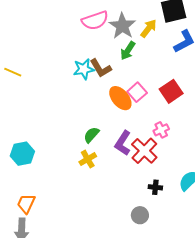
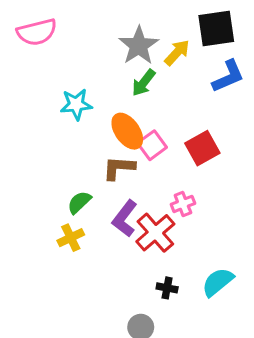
pink semicircle: (95, 20) -> (37, 32), moved
brown L-shape: (101, 68) -> (119, 168), moved, turned 120
orange ellipse: (120, 98) -> (127, 131), moved

